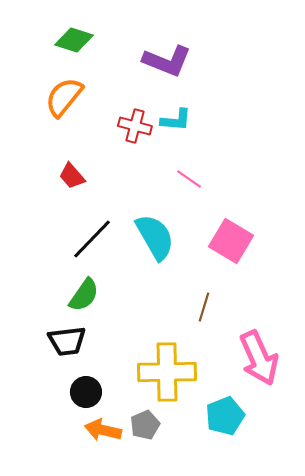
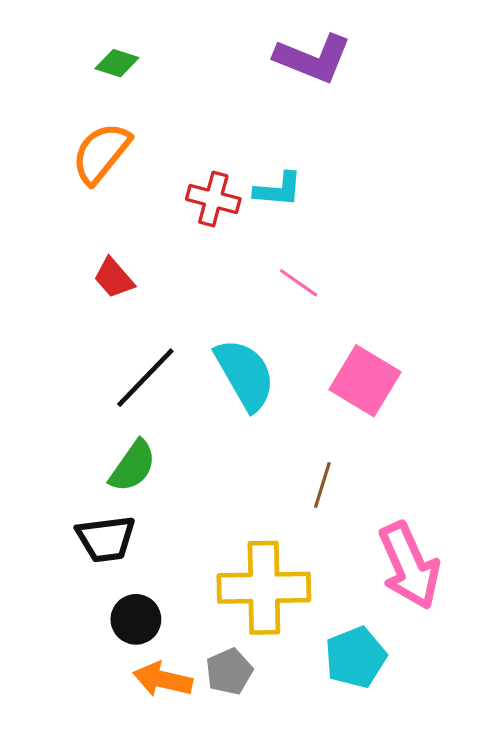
green diamond: (74, 40) -> (117, 63), size x0.7
purple L-shape: (167, 61) -> (313, 58), moved

